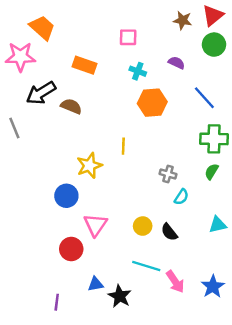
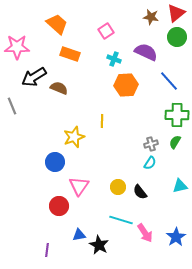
orange trapezoid: (42, 28) -> (57, 24), moved
pink square: (128, 37) -> (106, 31), turned -35
purple semicircle: (176, 63) -> (146, 52), size x1.6
gray cross: (168, 174) -> (151, 144), moved, turned -32

